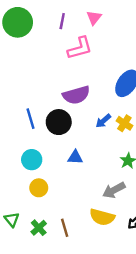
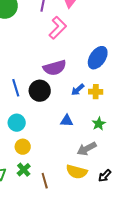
pink L-shape: (80, 48) -> (58, 28), turned -30
yellow cross: (124, 123) -> (96, 92), turned -32
blue triangle: (75, 157) -> (67, 121), moved
green cross: (39, 228) -> (24, 170), moved

